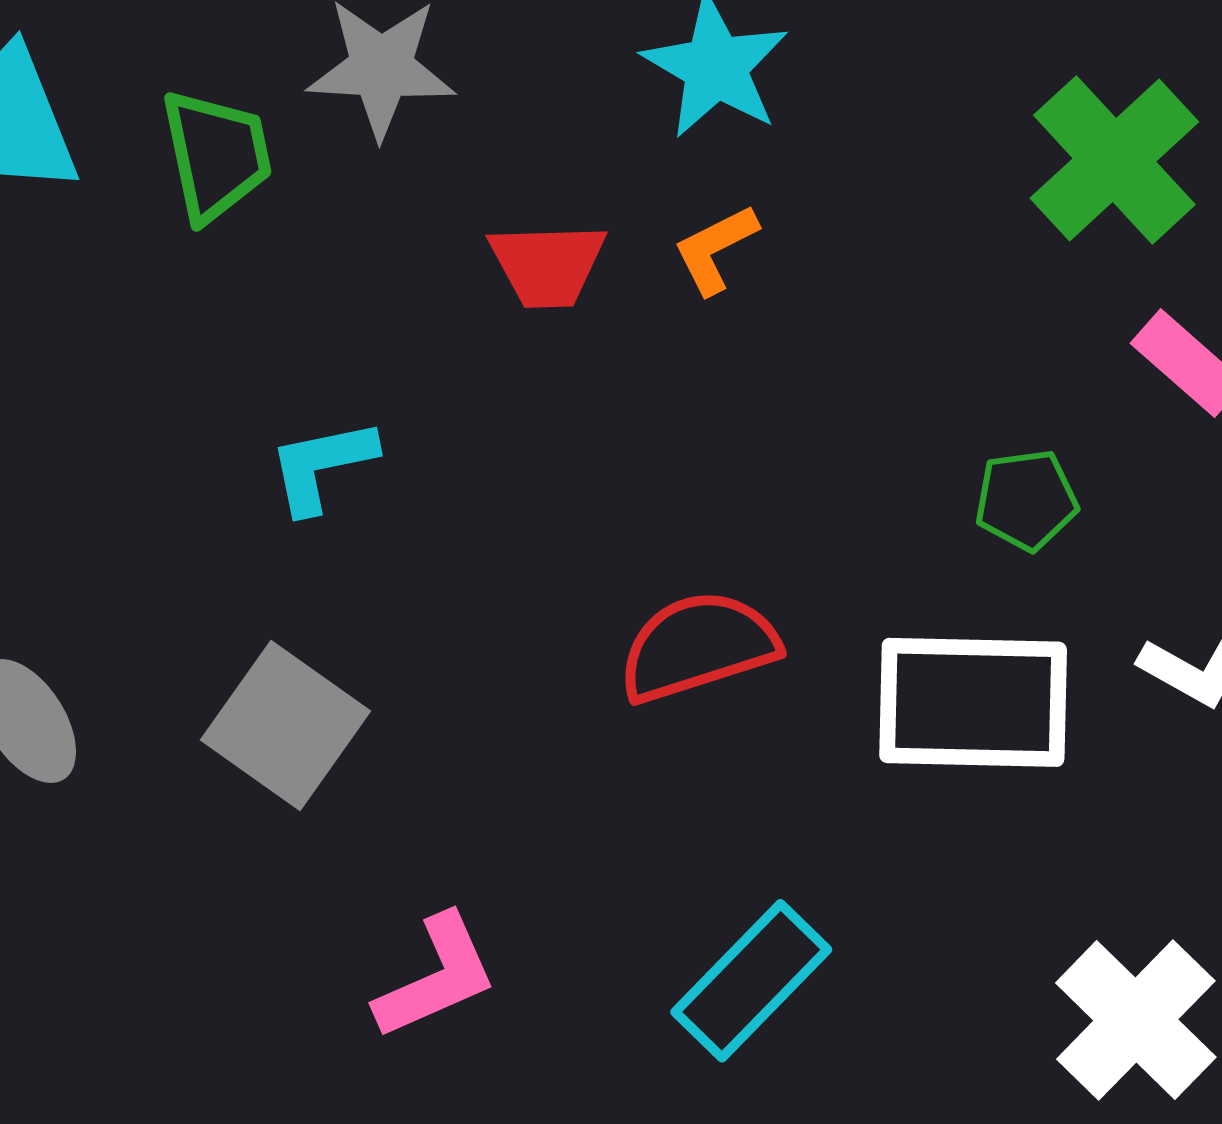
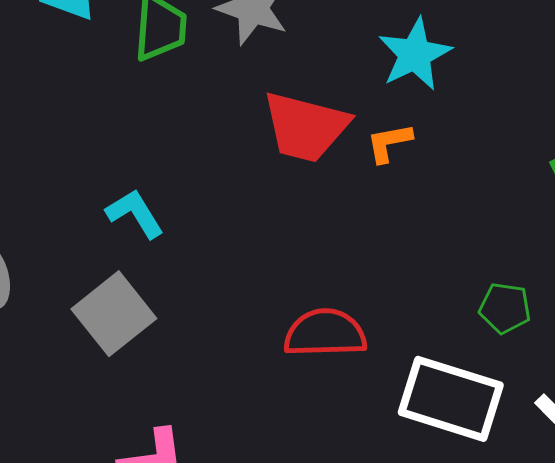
red trapezoid: (548, 265) -> (306, 127), size x1.5
cyan L-shape: (322, 466) -> (135, 214), moved, turned 54

